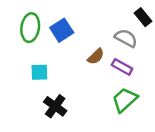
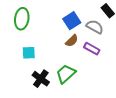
blue square: (62, 30) -> (72, 21), moved
green trapezoid: (125, 100) -> (66, 74), moved

